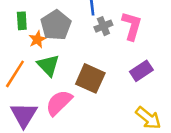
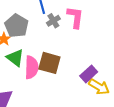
purple rectangle: (141, 71) -> (89, 74), moved
pink semicircle: (59, 103) -> (32, 67), moved, turned 145

